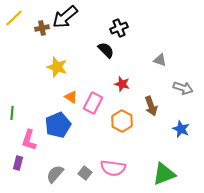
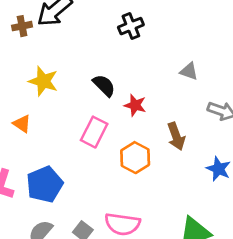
black semicircle: (106, 50) -> (104, 85), moved
orange triangle: (71, 97) -> (22, 124), moved
blue pentagon: (58, 125) -> (45, 184), moved

